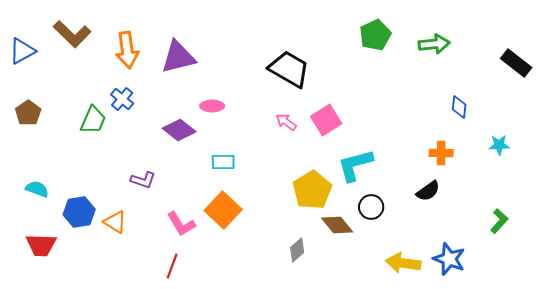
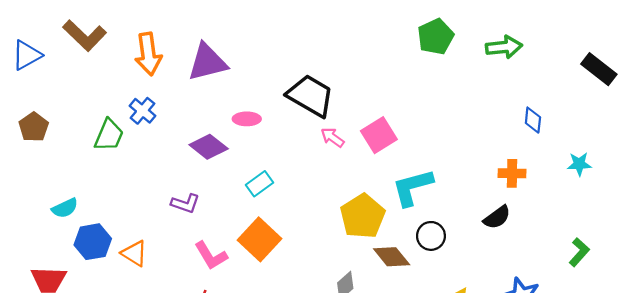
black trapezoid: (289, 69) -> (310, 96), moved
cyan rectangle: (223, 162) -> (260, 184), turned -35
purple L-shape: (143, 180) -> (185, 203), moved
cyan semicircle: (37, 189) -> (65, 208), moved, turned 135

